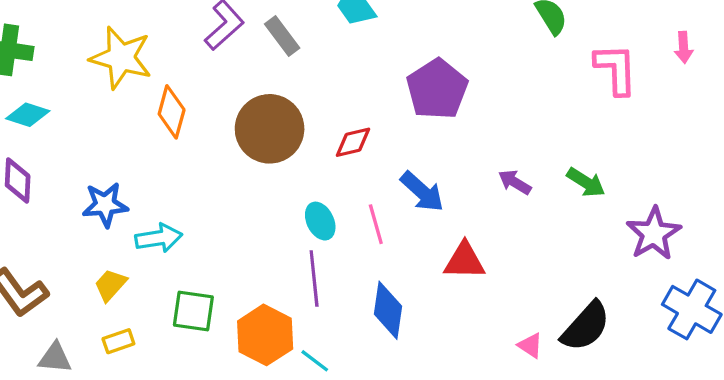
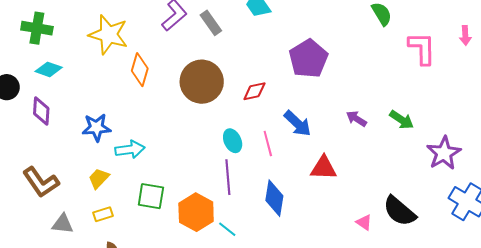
black semicircle: (586, 326) -> (399, 211), turned 87

